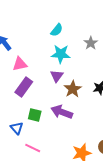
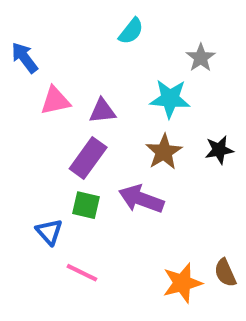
cyan star: (61, 54) -> (170, 99), moved
purple triangle: (57, 76) -> (102, 111), moved, turned 48
purple rectangle: (24, 87) -> (88, 158), moved

